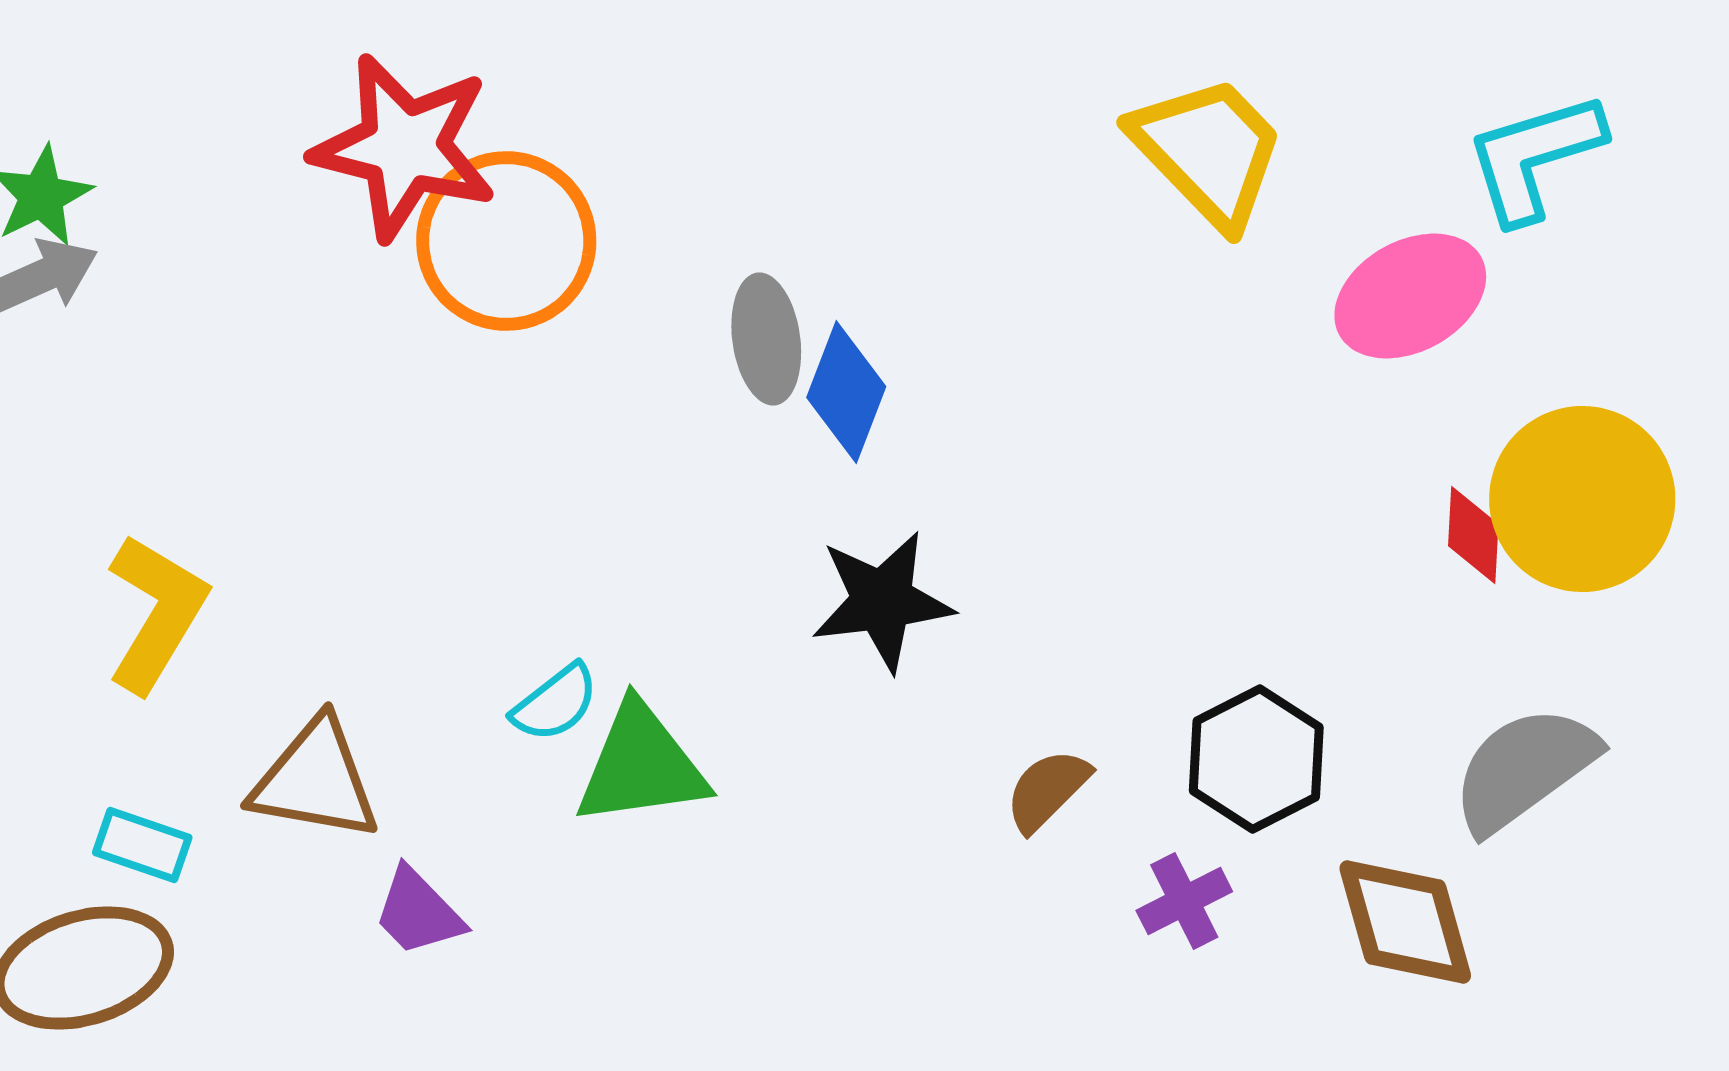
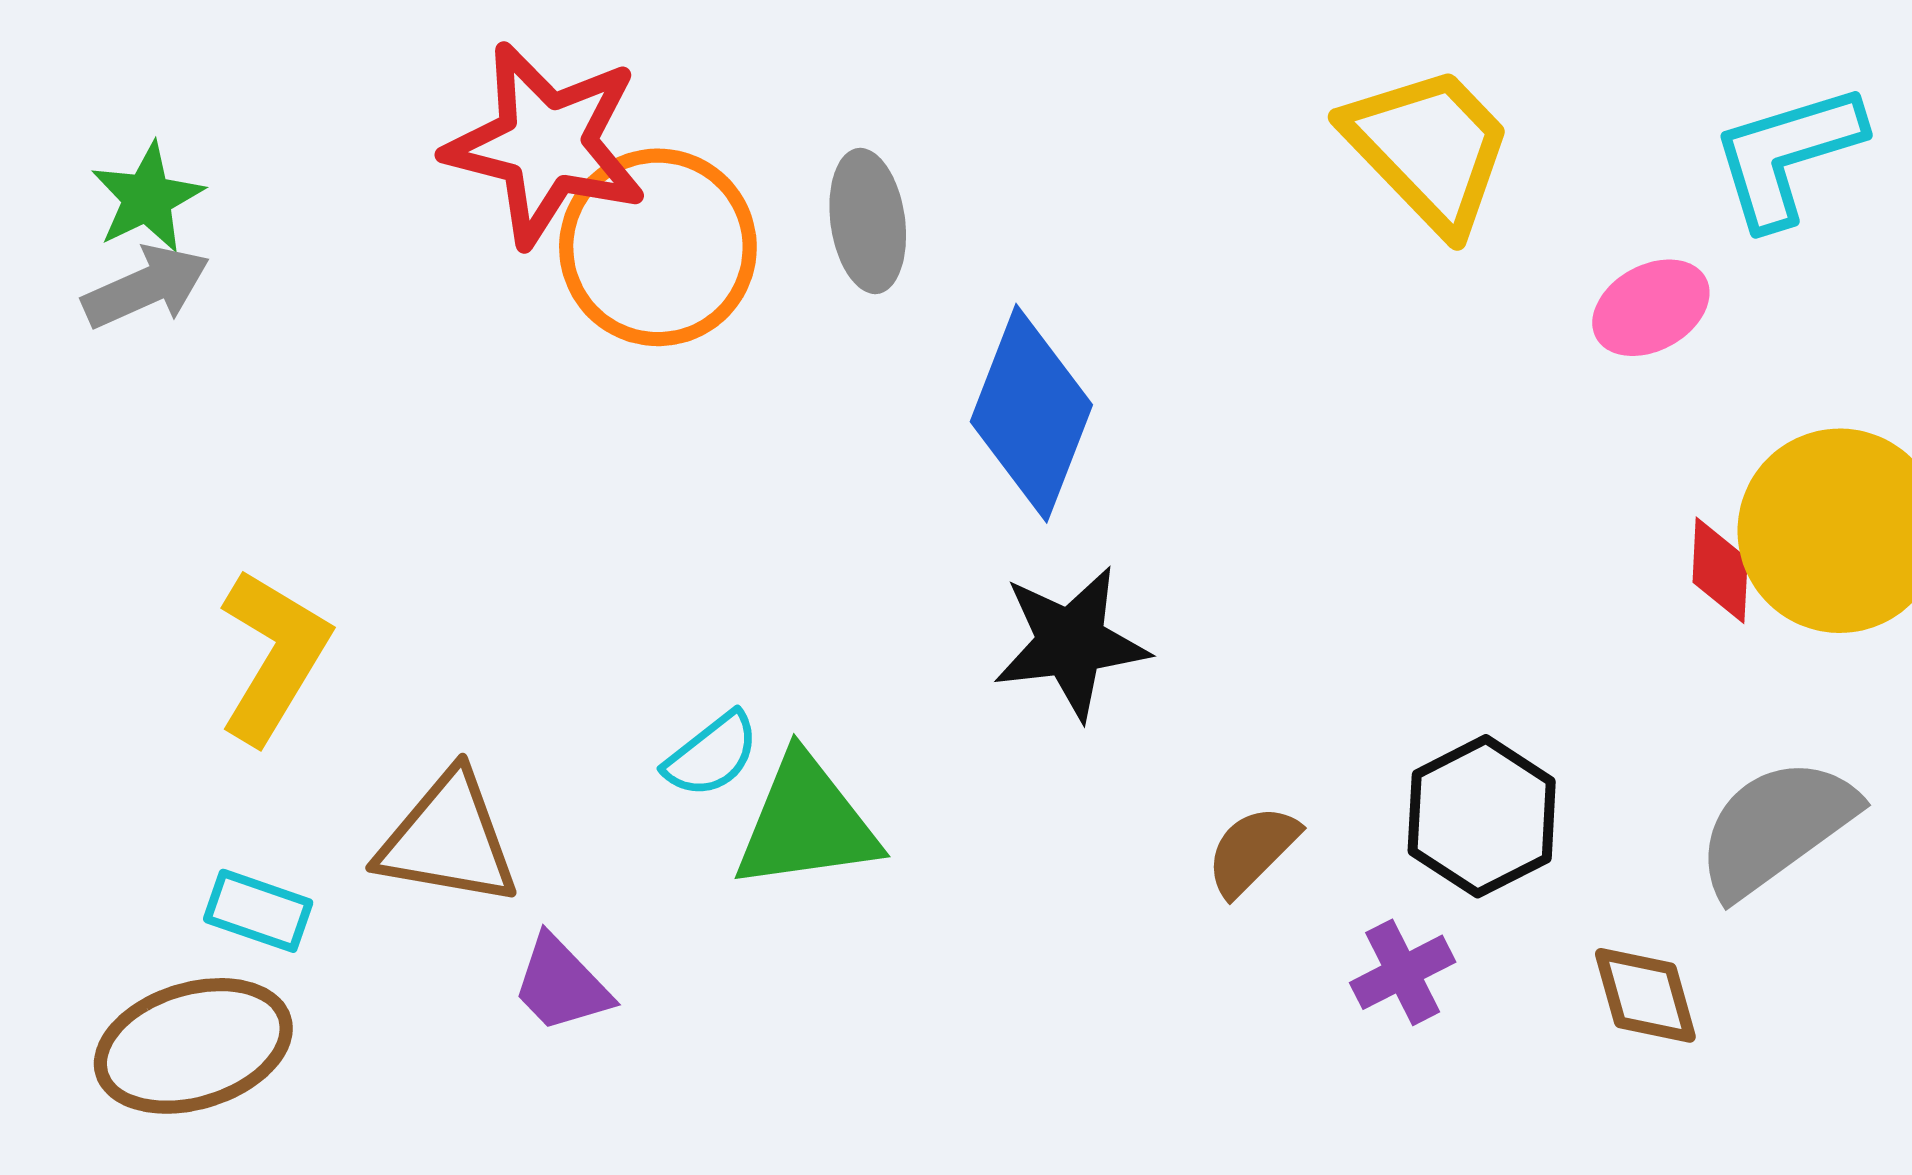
pink ellipse: (1410, 296) -> (1651, 308), size x0.7
gray ellipse: (766, 339) -> (868, 221), moved
blue diamond: (846, 392) -> (1031, 413), size x1.4
brown diamond: (1405, 922) -> (1645, 995), size x0.7

